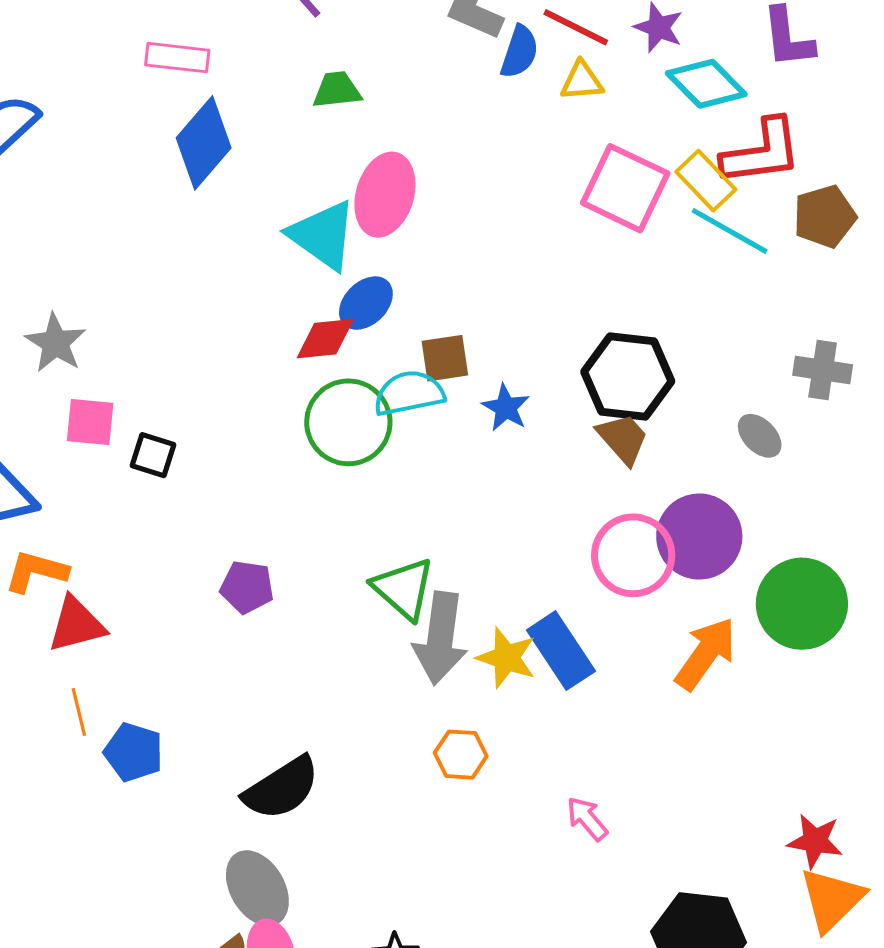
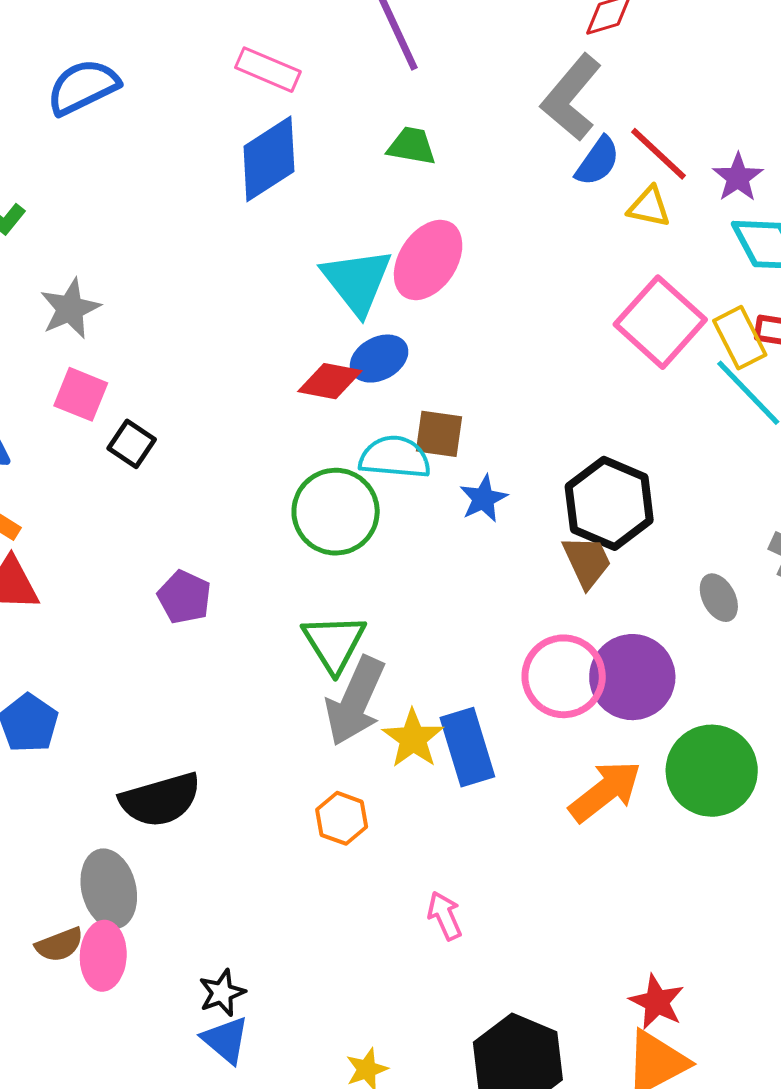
green circle: (348, 422) -> (336, 512), moved

